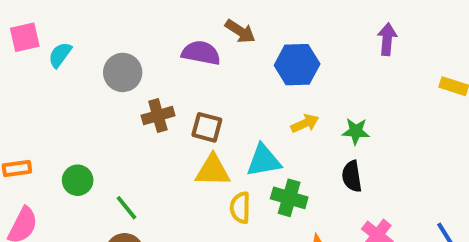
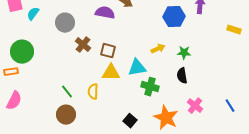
blue hexagon: (297, 65) -> (174, 17), moved
brown cross: (158, 116) -> (83, 45), turned -35
green circle: (78, 180) -> (22, 52), moved, size x1.5
yellow semicircle: (240, 208) -> (93, 92), moved

